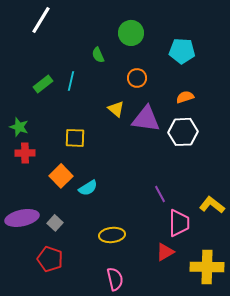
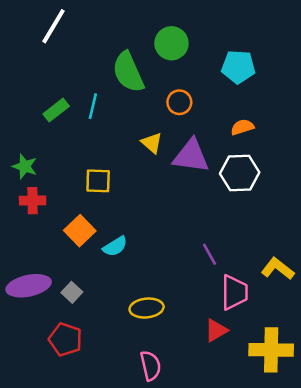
green semicircle: (98, 55) -> (128, 72), size x2.0

